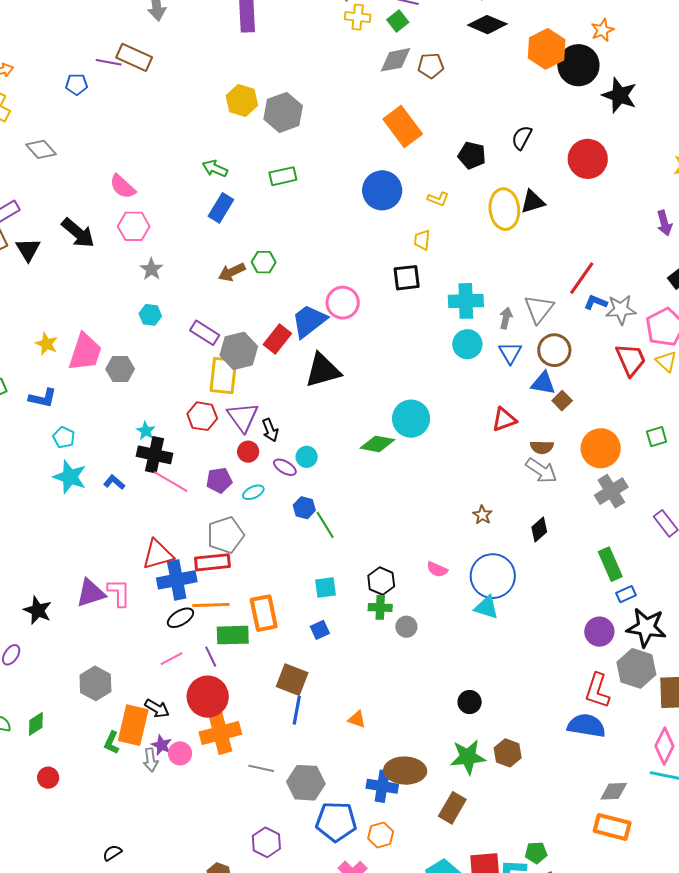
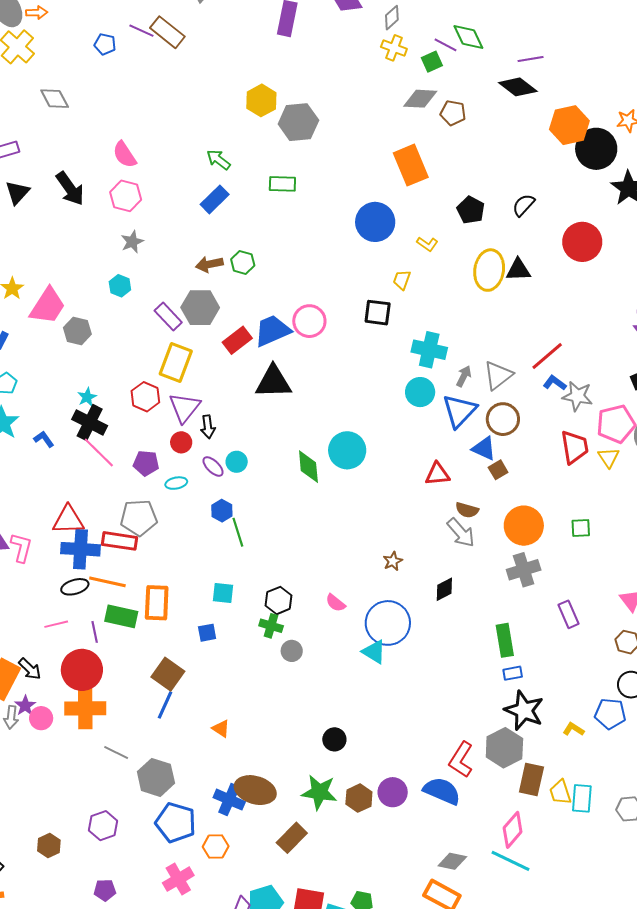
gray hexagon: (239, 351) -> (200, 308), moved
blue triangle: (510, 353) -> (459, 411), size x1.5
green diamond: (377, 444) -> (308, 467), turned 60
purple circle: (599, 632) -> (393, 792), moved

